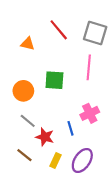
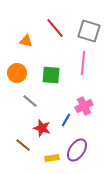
orange circle: (23, 91) -> (17, 73), moved
gray line: (28, 121) -> (30, 101), moved
blue line: (70, 128) -> (66, 120), turned 48
yellow rectangle: (56, 160) -> (52, 158), moved, turned 56

